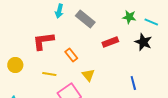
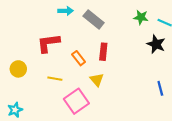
cyan arrow: (59, 11) -> (66, 11), turned -104
red rectangle: (110, 42) -> (103, 52), moved, turned -63
blue line: (133, 83) -> (160, 88), moved

